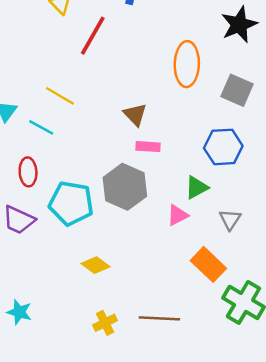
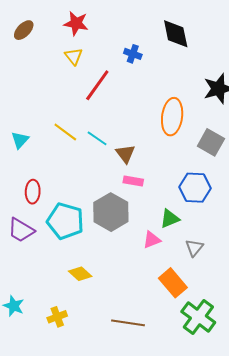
cyan line: (41, 127) -> (97, 138), moved
yellow cross: (105, 323) -> (57, 317), moved

